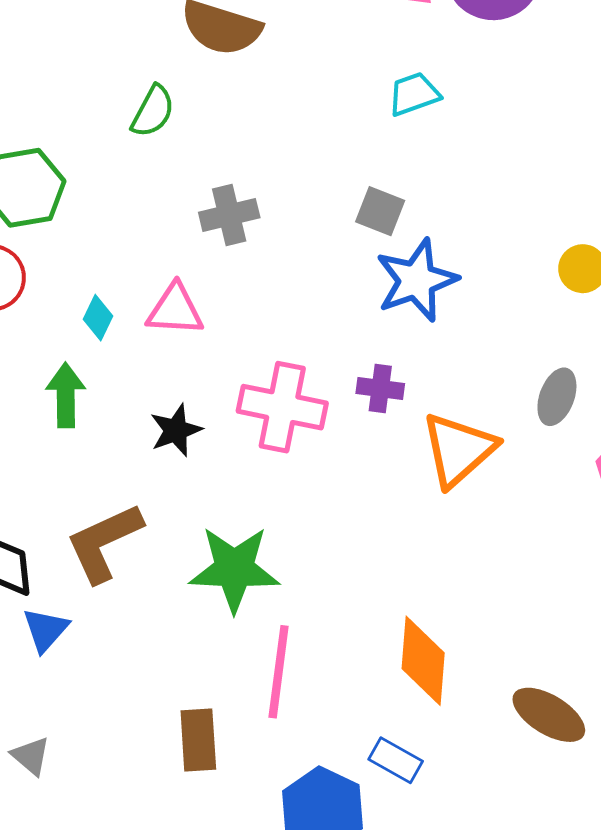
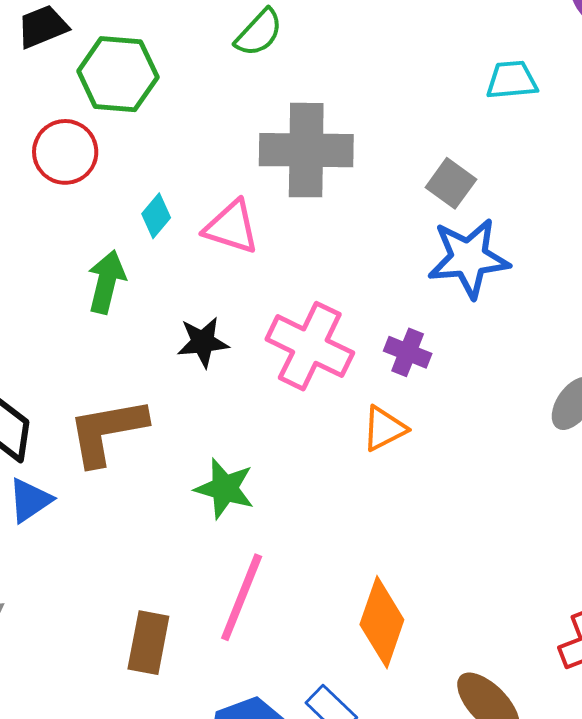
gray cross: (229, 215) -> (306, 150), size x1.6
orange triangle: (459, 450) -> (384, 429), moved, size x0.6
green star: (234, 569) -> (225, 488), size x0.7

